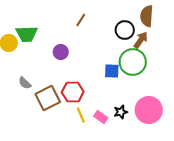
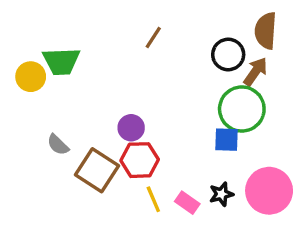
purple circle: (61, 52) -> (131, 128), moved
blue square: (112, 71) -> (226, 140), moved
brown square: (48, 98) -> (97, 170), turned -30

